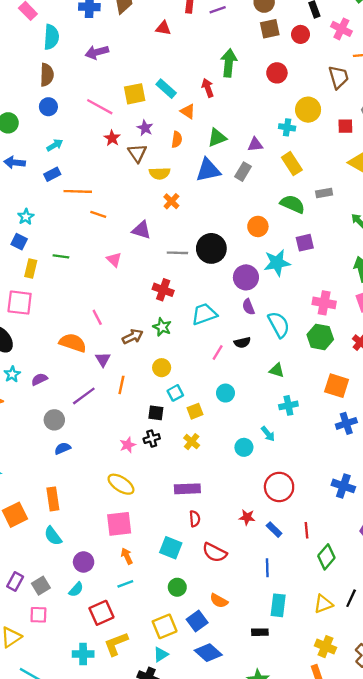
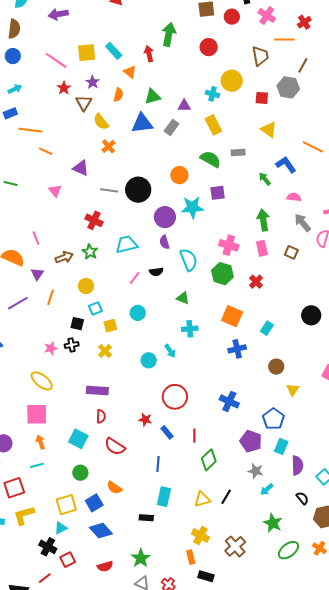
yellow semicircle: (160, 173) -> (101, 122), turned 48

